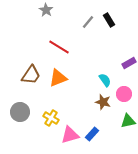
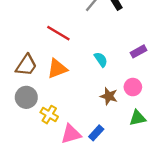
cyan semicircle: (105, 80) -> (101, 60), moved
gray circle: (20, 112) -> (26, 97), moved

